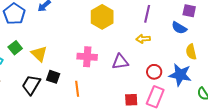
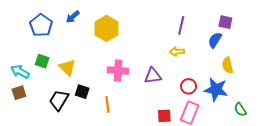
yellow hexagon: (102, 17) -> (106, 28), moved
blue semicircle: (179, 28) -> (215, 40), turned 91
green square: (15, 48) -> (42, 61), turned -32

